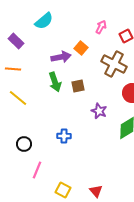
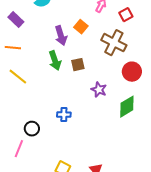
purple arrow: (61, 57) -> (61, 36), turned 84
black circle: (24, 144) -> (32, 129), moved
pink line: (37, 170) -> (19, 149), moved

